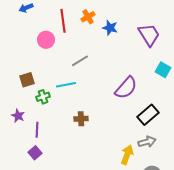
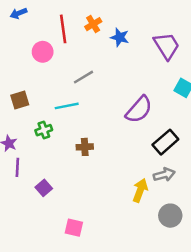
green cross: (43, 97) -> (44, 130), moved
purple line: (37, 130) -> (17, 167), moved
purple square: (35, 153) -> (44, 188), moved

